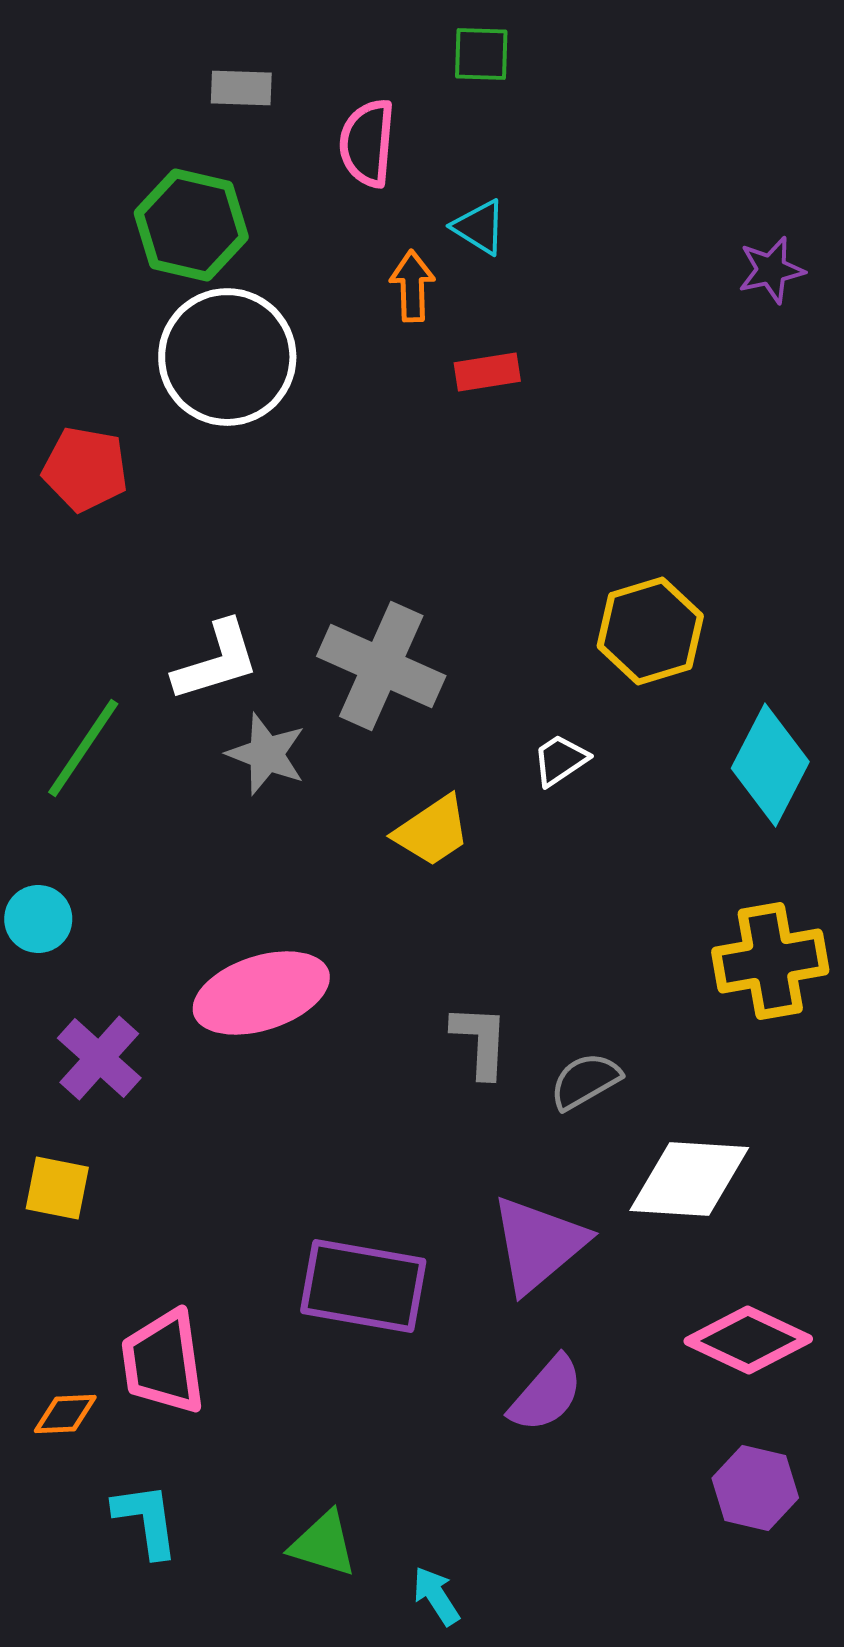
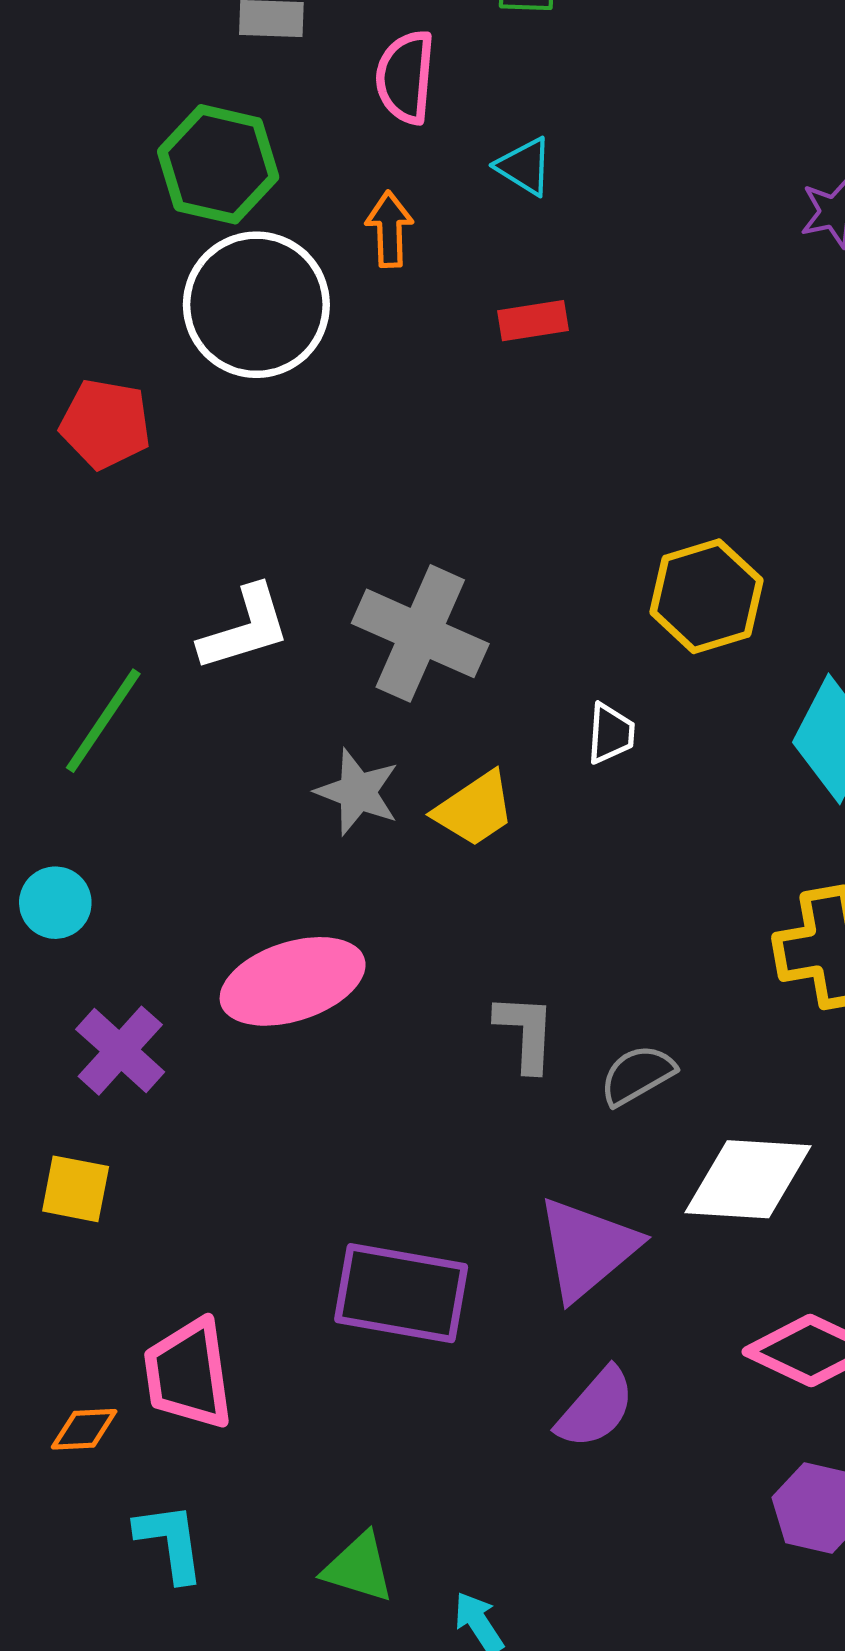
orange arrow: (412, 286) -> (389, 229), moved
gray star: (266, 754) -> (357, 792), moved
white trapezoid: (560, 760) -> (611, 733), turned 128

